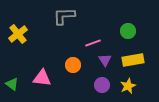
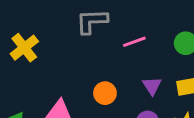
pink line: (93, 43) -> (134, 42), moved

